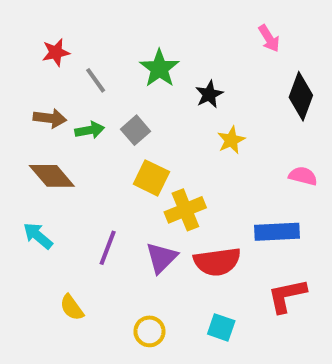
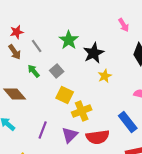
black star: (209, 94) -> (94, 53), size x1.5
brown arrow: (50, 118) -> (15, 52), moved, turned 49
green arrow: (90, 130) -> (34, 71), turned -120
blue rectangle: (277, 232) -> (128, 122), turned 55

